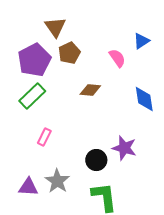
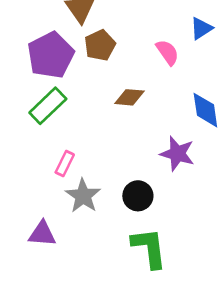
purple star: (124, 148) -> (177, 154), moved
gray star: (57, 181) -> (83, 196), moved

